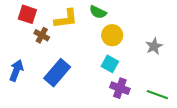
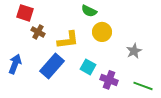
yellow L-shape: (66, 19) -> (68, 40), moved
gray star: (154, 46) -> (134, 51), moved
cyan square: (110, 64) -> (88, 67), moved

